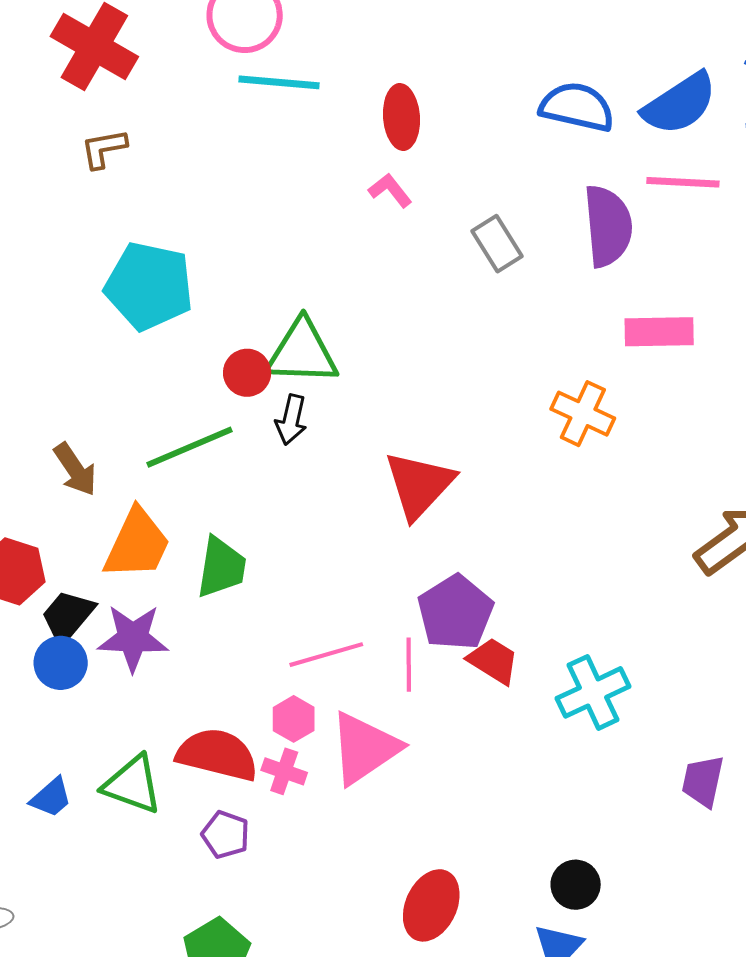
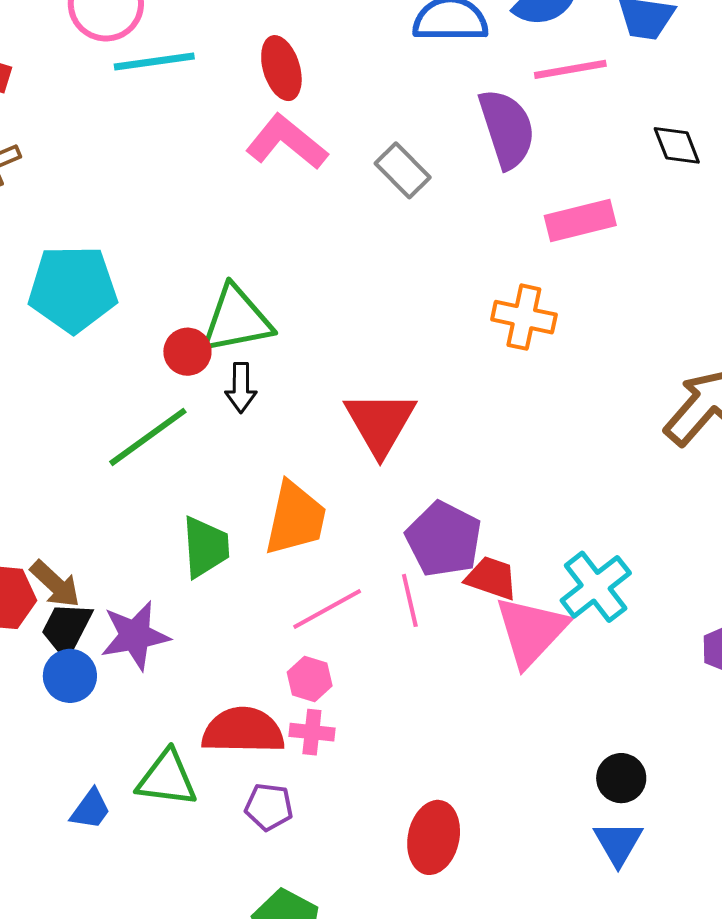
pink L-shape: (390, 190) -> (287, 142), size x1.8
brown arrow: (75, 469) -> (55, 584), moved
orange trapezoid: (137, 544) -> (295, 518), moved
pink triangle: (364, 748) -> (531, 631), moved
red ellipse: (431, 905) -> (434, 837), moved

